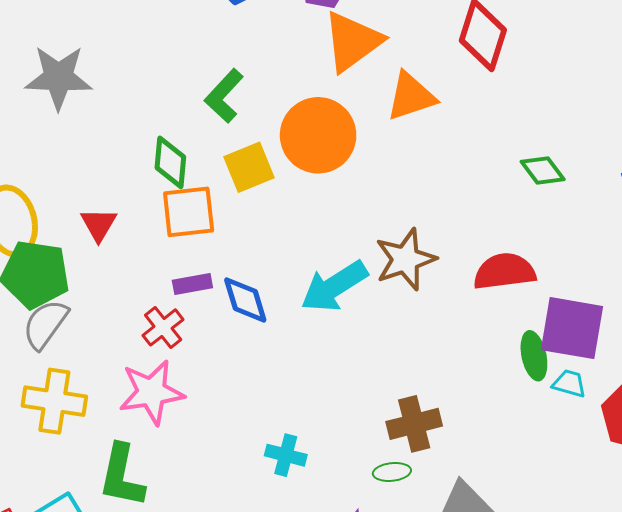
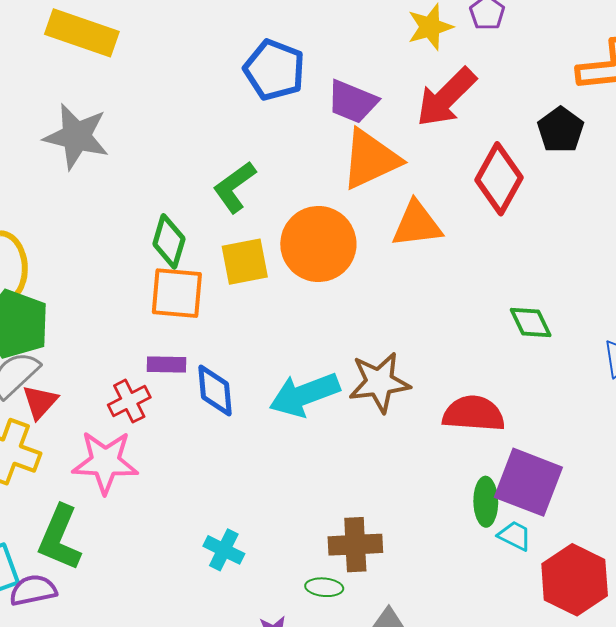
red triangle: (99, 225) -> (40, 402), moved

